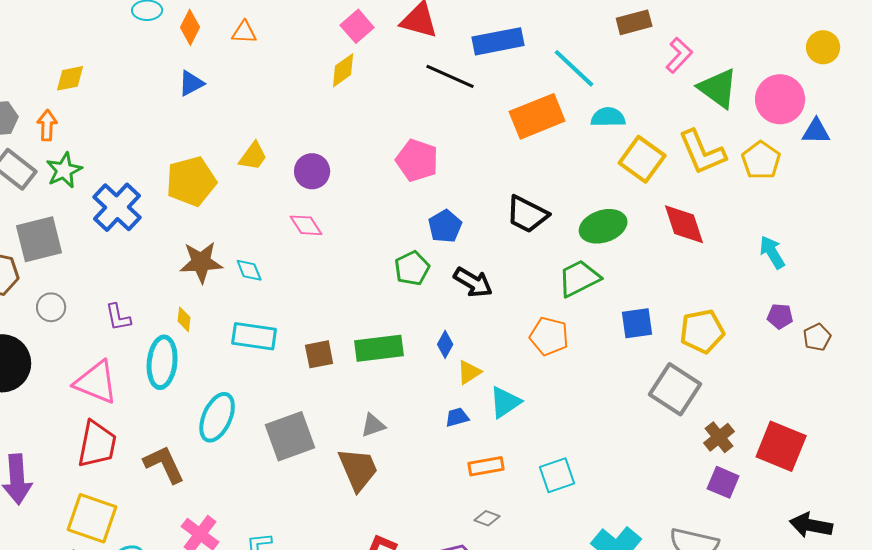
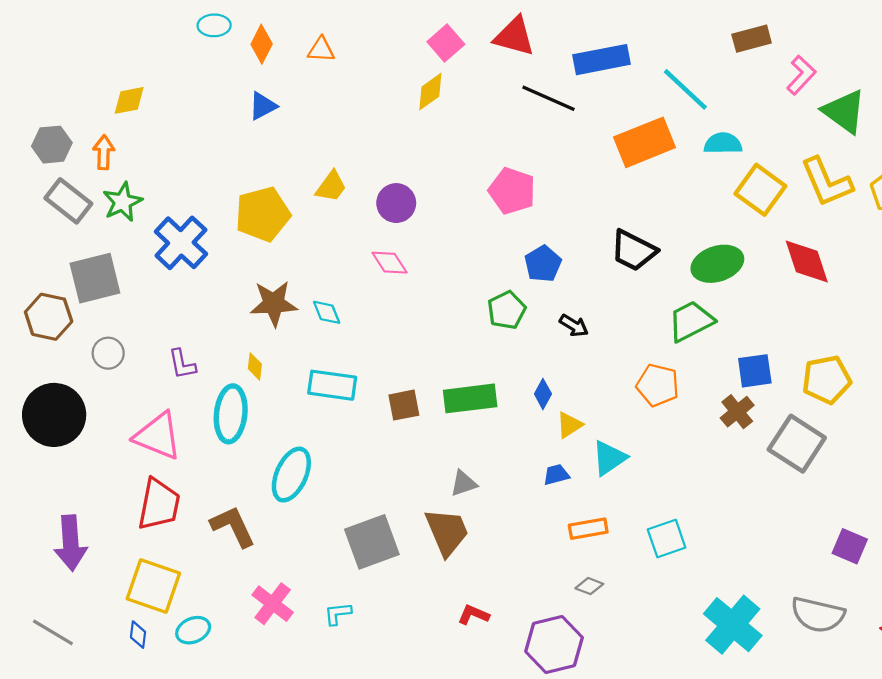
black arrow: (473, 282) -> (574, 326), size x0.7
gray square: (290, 436) -> (372, 542), moved
brown cross: (719, 437) -> (737, 412), moved

